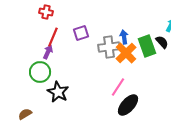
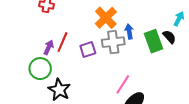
purple square: (81, 33) -> (88, 50), moved
red line: (53, 37) -> (62, 42), moved
orange cross: (126, 53) -> (106, 18), moved

